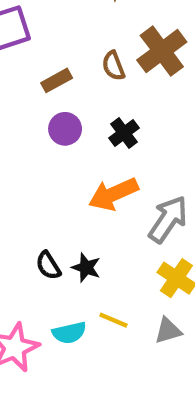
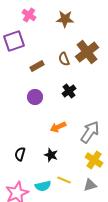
purple circle: (65, 129) -> (35, 97), moved
orange arrow: (113, 194) -> (58, 127), moved, size x0.7
black semicircle: (48, 265) -> (20, 154), moved, turned 48

